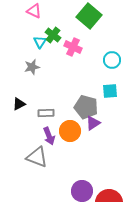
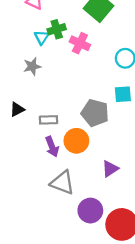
green cross: (53, 35) -> (57, 29), turned 35
purple triangle: (93, 123) -> (110, 169), moved
gray triangle: (37, 157) -> (62, 183), moved

